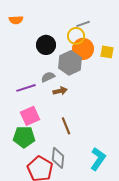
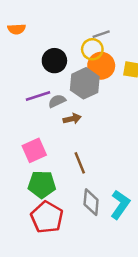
purple line: (26, 88) -> (38, 96), moved
green pentagon: (24, 137) -> (42, 184), moved
gray diamond: (58, 158) -> (91, 202), moved

